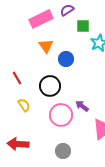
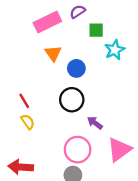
red line: (17, 78) -> (24, 101), moved
black circle: (50, 86) -> (72, 100), moved
pink circle: (61, 115) -> (78, 150), moved

